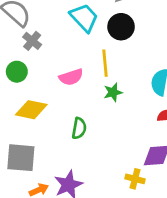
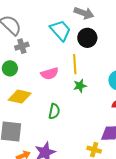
gray cross: (32, 41) -> (22, 46), turned 32

